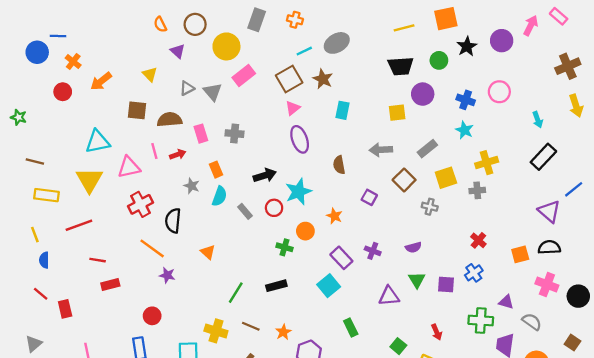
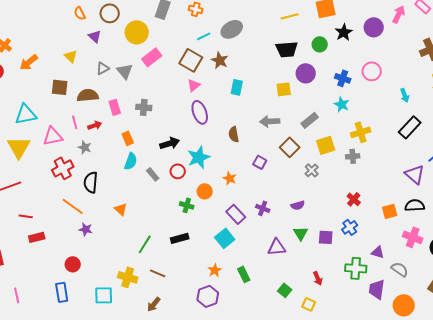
brown square: (289, 79) -> (191, 60), turned -30
gray star: (192, 186) -> (85, 147), moved
gray cross: (430, 207) -> (312, 170), turned 32
orange star: (283, 332) -> (215, 270), moved

